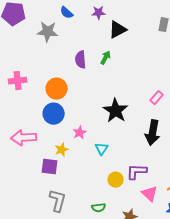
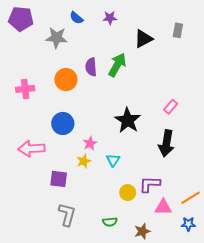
black triangle: (118, 30) -> (143, 39), moved
green arrow: (106, 58) -> (117, 65), size x1.6
orange circle: (57, 89) -> (66, 80), moved
yellow star: (62, 150) -> (84, 161), moved
pink triangle: (150, 194) -> (163, 207), turned -42

